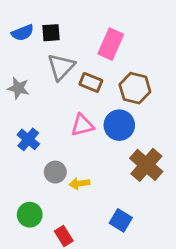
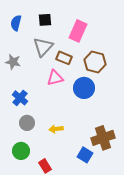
blue semicircle: (23, 33) -> (16, 23), turned 126
black square: (51, 33) -> (45, 20), moved
pink triangle: (82, 125) -> (55, 78), moved
brown cross: (146, 165) -> (103, 138), moved, turned 30
gray circle: (55, 172) -> (27, 123), moved

